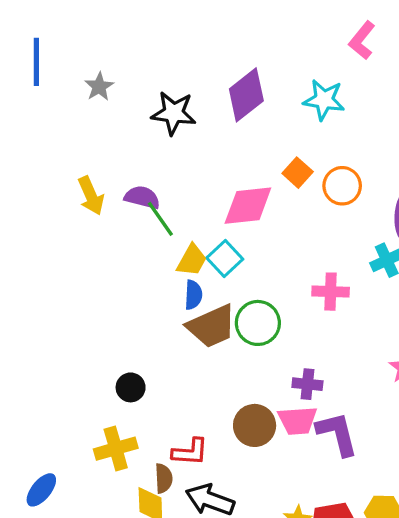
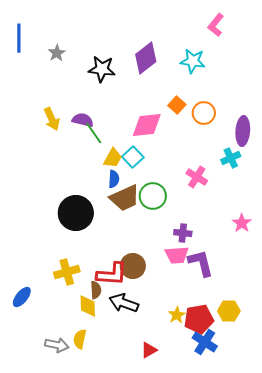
pink cross: (331, 292) -> (197, 177), turned 30
black circle: (131, 387) -> (76, 213), moved, size x2.0
brown circle: (255, 425) -> (133, 266), moved
red L-shape: (190, 452) -> (112, 274), size x1.4

